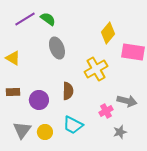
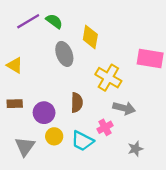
yellow diamond: (108, 33) -> (90, 37), moved, turned -30
yellow cross: (96, 69) -> (108, 78), turned -30
gray arrow: (127, 101) -> (124, 108), moved
pink cross: (106, 111) -> (105, 127), moved
yellow circle: (45, 132) -> (54, 136), moved

